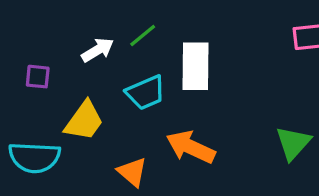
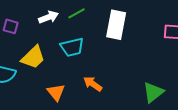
white rectangle: (196, 66) -> (116, 25), moved
orange arrow: (191, 147) -> (93, 84), size x0.7

